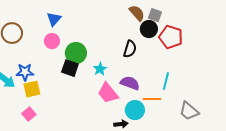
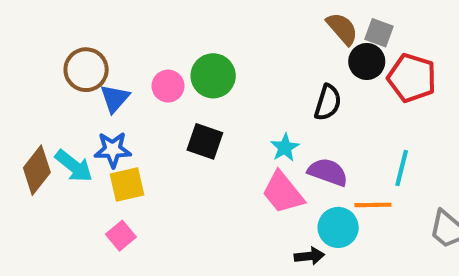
blue triangle: (54, 19) -> (115, 98), moved
green circle: (76, 53) -> (213, 76), moved
cyan star: (100, 69) -> (285, 148), moved

